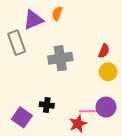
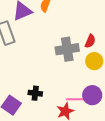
gray cross: (60, 58) -> (67, 49), moved

